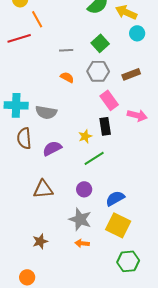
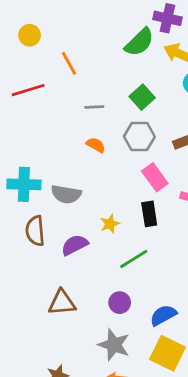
orange line: (37, 19) -> (69, 63), moved
yellow star: (85, 136) -> (110, 224), moved

